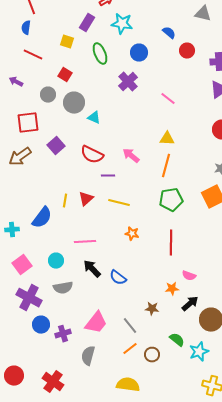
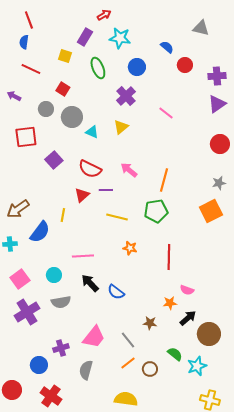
yellow triangle: (167, 139) -> (121, 127), moved, turned -42
brown arrow: (20, 157) -> (18, 209), moved
red triangle: (86, 199) -> (82, 195), moved
green pentagon: (171, 200) -> (156, 211), moved
purple cross: (29, 298) -> (27, 312), turned 30
blue circle: (41, 325) -> (39, 365), moved

